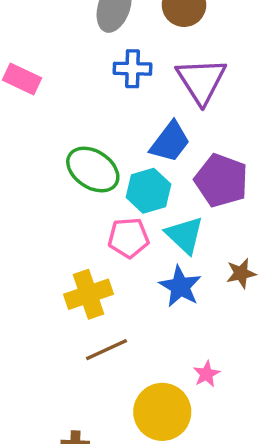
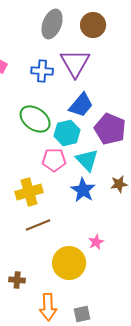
blue cross: (132, 69) -> (42, 71), moved
purple triangle: (201, 81) -> (75, 63), moved

